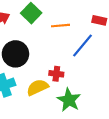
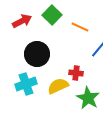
orange line: (61, 26) -> (80, 27), turned 30

